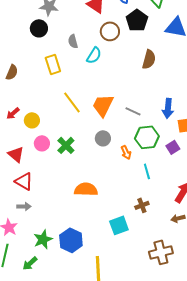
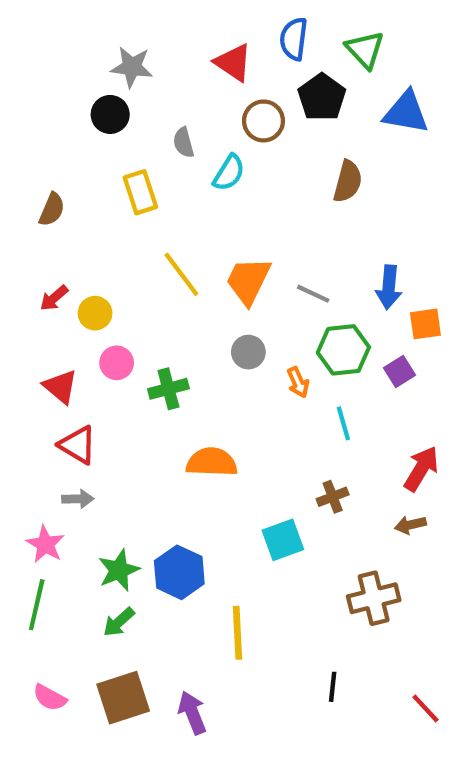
green cross: (66, 145) -> (168, 389), moved, turned 30
green arrow: (30, 263) -> (119, 622), moved

